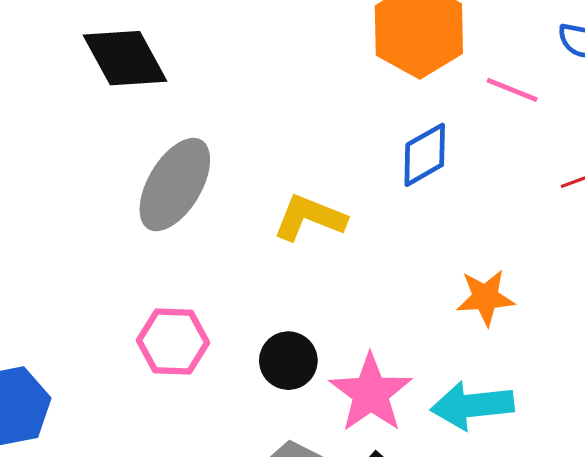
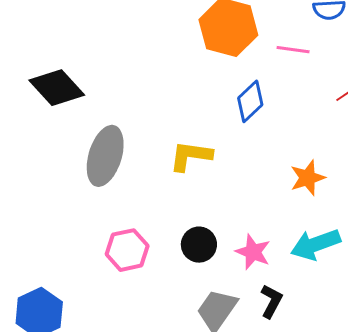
pink star: (371, 393) -> (253, 252), size x0.7

